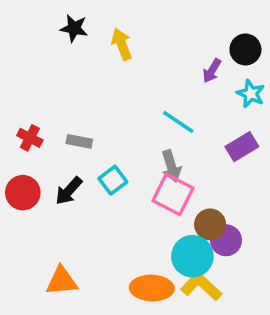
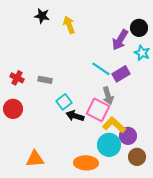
purple arrow: (212, 71) -> (120, 40), size x1.5
purple rectangle: (242, 147) -> (121, 74), moved
gray arrow: (171, 166) -> (108, 96), moved
black arrow: (69, 191) -> (75, 116), moved, turned 66
brown circle: (210, 224) -> (137, 157), moved
yellow L-shape: (201, 286) -> (114, 125), moved

